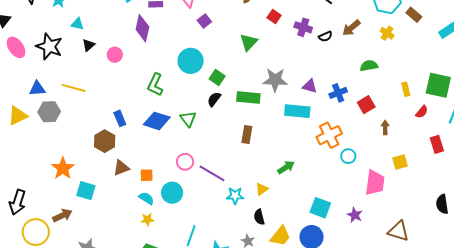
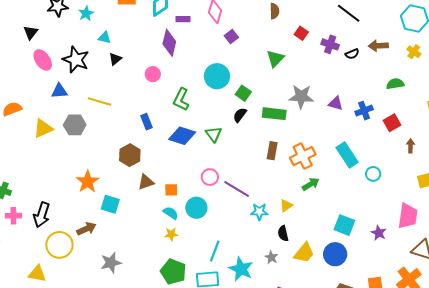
brown arrow: (351, 28) -> (378, 46), turned 36
pink circle: (115, 55) -> (153, 74), moved
blue triangle: (37, 89) -> (59, 91), moved
cyan rectangle: (297, 111) -> (347, 155), moved, turned 50
blue rectangle: (120, 118) -> (147, 122), moved
orange cross: (329, 135) -> (303, 156), moved
pink trapezoid: (375, 183) -> (408, 216), moved

